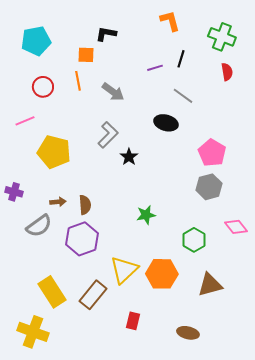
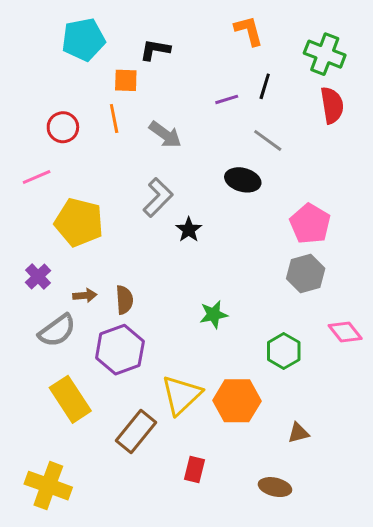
cyan pentagon: (36, 41) -> (83, 39), moved
red semicircle: (227, 72) -> (332, 105), size x1.4
purple cross: (14, 192) -> (38, 276), moved, turned 30
brown triangle: (210, 285) -> (298, 433), moved, size x0.6
yellow rectangle: (52, 292) -> (70, 399), moved

